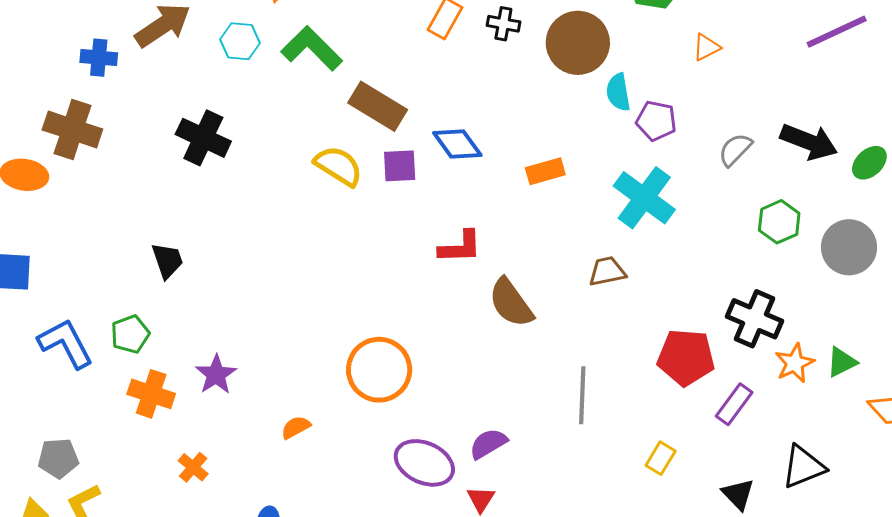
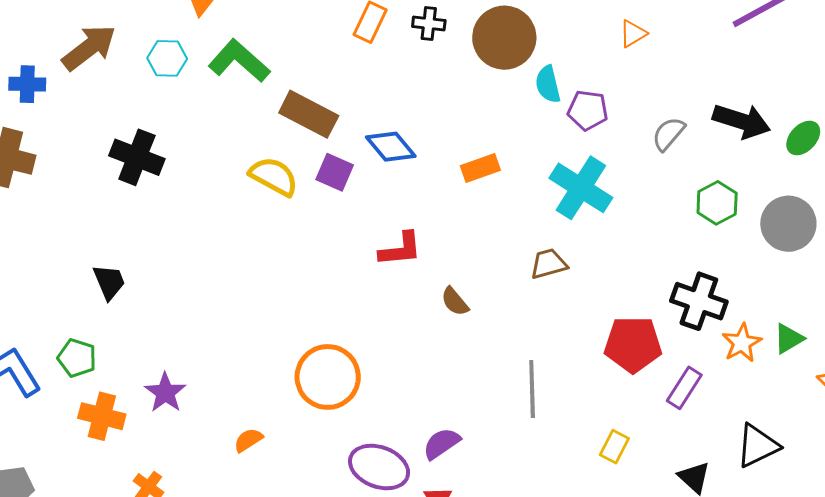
purple square: (400, 166) -> (335, 172), turned 30
brown semicircle: (511, 303) -> (455, 302), size x0.6
green pentagon: (130, 334) -> (77, 358), turned -30

